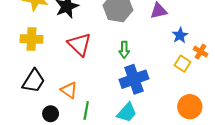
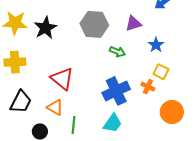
red triangle: (79, 44) -> (62, 79), moved
green arrow: (124, 50) -> (117, 52), moved, turned -63
orange cross: (201, 52) -> (148, 87), moved

